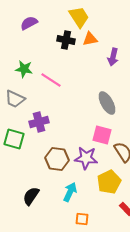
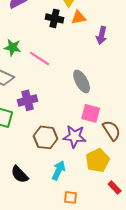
gray ellipse: (107, 103) -> (82, 81), moved
black semicircle: (31, 196) -> (20, 174), turned -78

